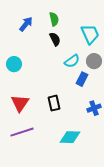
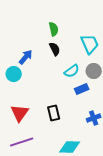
blue arrow: (26, 24) -> (26, 57), moved
blue rectangle: (82, 79) -> (82, 89), turned 40

